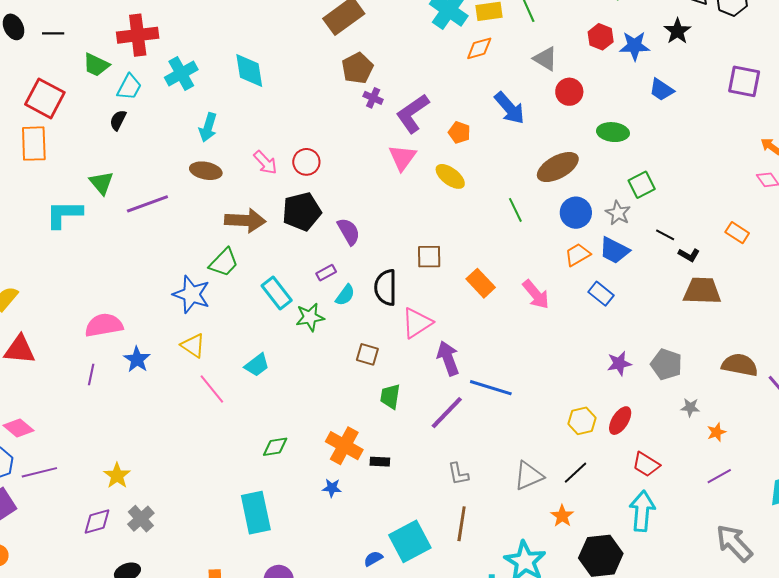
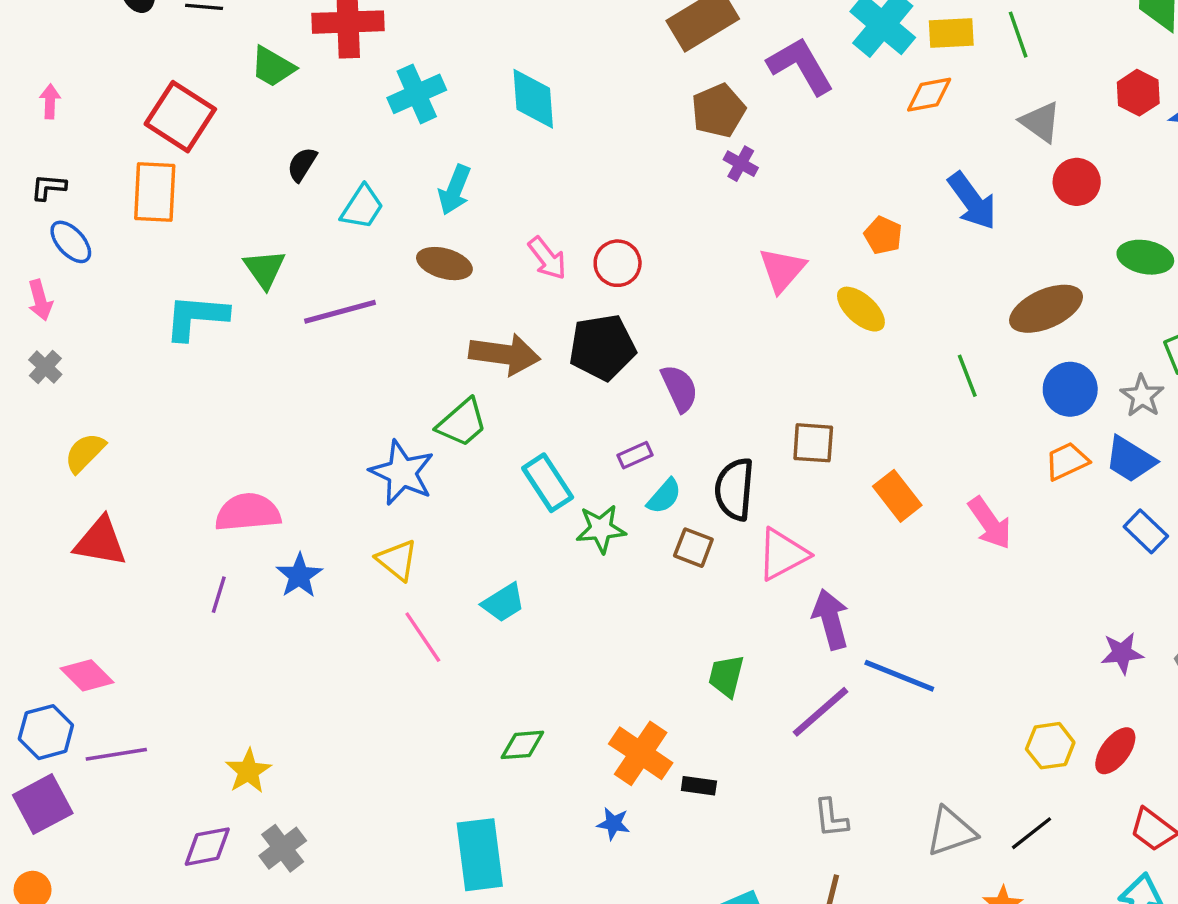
cyan trapezoid: (129, 87) -> (362, 207), moved
purple L-shape: (413, 113) -> (801, 66), moved, turned 90
blue rectangle: (601, 294) -> (1146, 531), moved
brown square: (367, 354) -> (693, 548), moved

